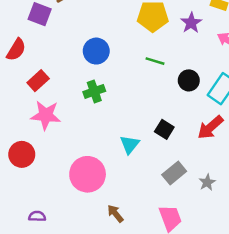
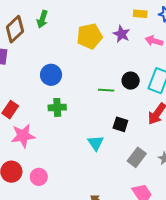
green line: (155, 61) -> (106, 90), moved
green cross: (94, 91) -> (57, 107), turned 30
pink circle: (88, 174) -> (39, 177), moved, size x0.6

